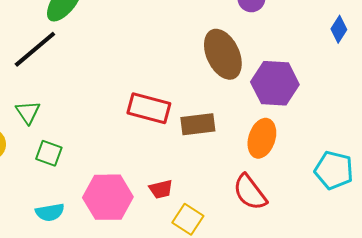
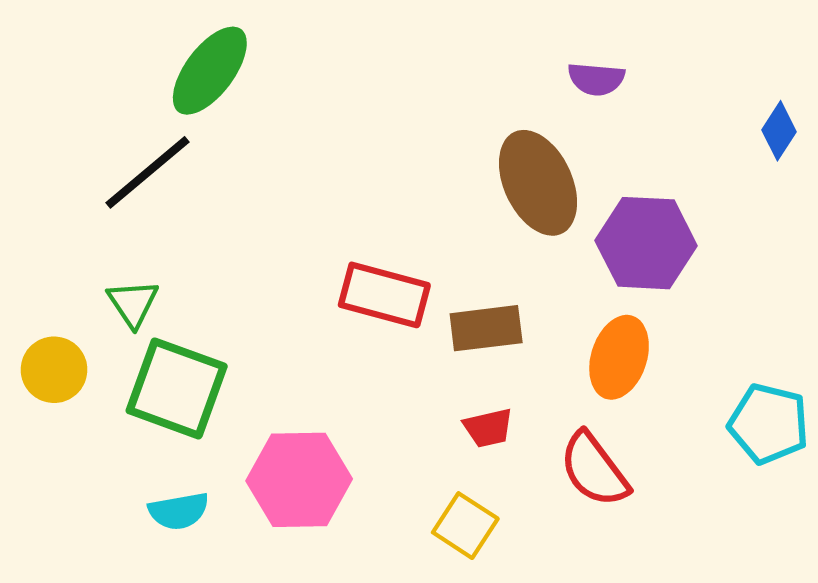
green square: (49, 153) -> (177, 388), size x1.8
red trapezoid: (161, 189) -> (488, 428), moved

